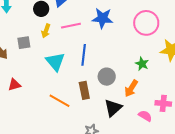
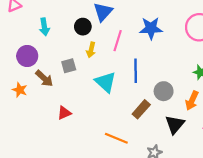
pink line: (71, 26) -> (118, 41), turned -54
brown rectangle: (84, 90) -> (141, 109), turned 60
orange line: (59, 101) -> (116, 138), moved

